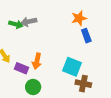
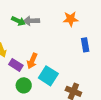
orange star: (79, 18) -> (71, 19), moved
cyan square: (72, 67) -> (48, 76), moved

